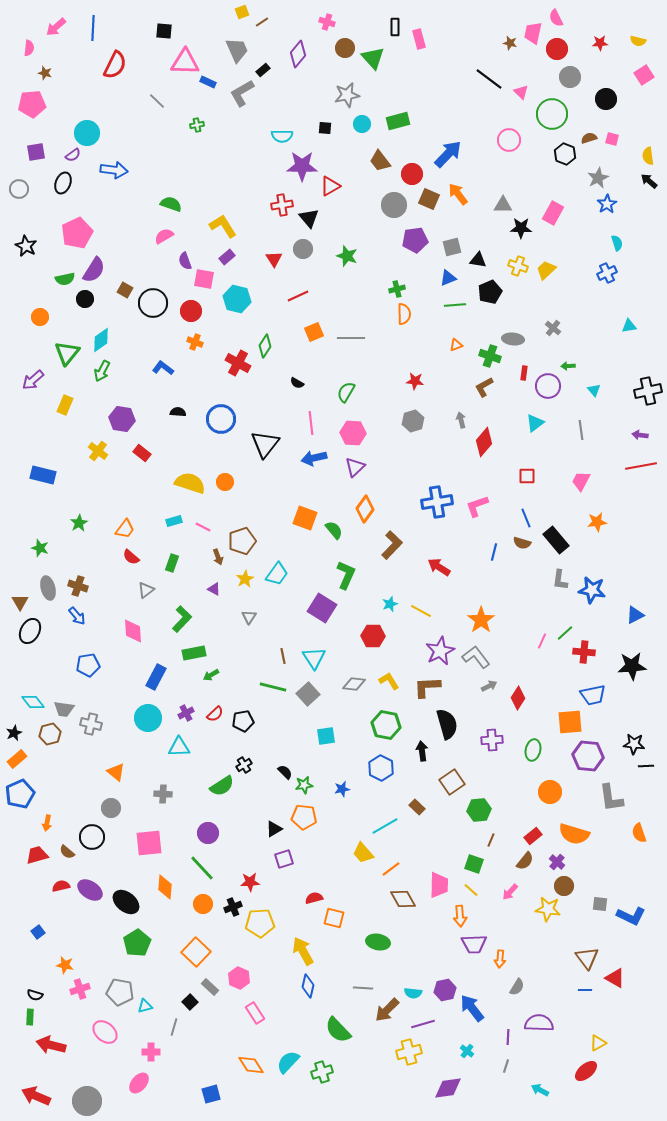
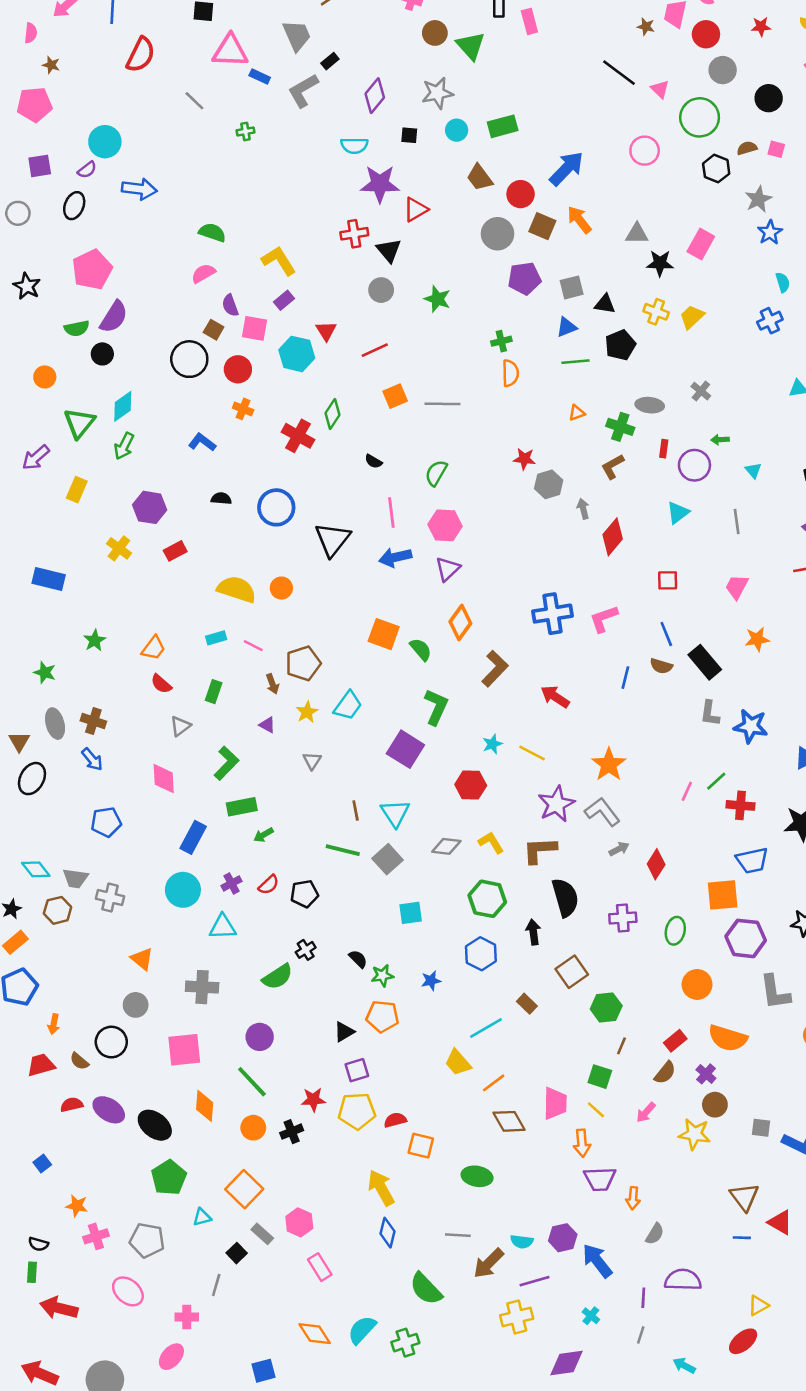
purple diamond: (298, 54) -> (375, 96), moved
red triangle: (274, 259) -> (326, 331), moved
brown square: (125, 290) -> (214, 330), moved
gray hexagon: (413, 421) -> (549, 484), moved
red rectangle: (142, 453) -> (175, 551), turned -66
gray cross: (163, 794) -> (202, 987), size x1.4
yellow pentagon: (260, 923) -> (357, 1111), moved
cyan triangle: (145, 1006) -> (202, 1217), moved

